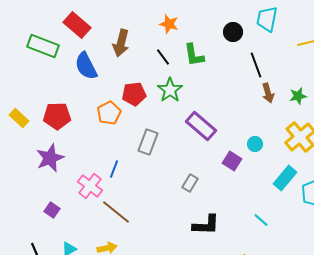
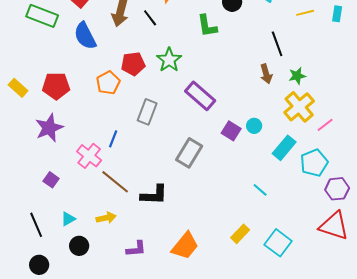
green L-shape: (194, 55) -> (207, 26), moved
black line: (163, 57) -> (150, 18), moved
black line: (256, 65) -> (277, 44), moved
brown arrow: (268, 93) -> (266, 74), moved
green star: (298, 96) -> (297, 76), moved
cyan circle: (255, 144) -> (254, 126), moved
gray rectangle: (190, 183) -> (189, 153), size x1.6
black L-shape: (206, 225) -> (154, 195), moved

